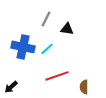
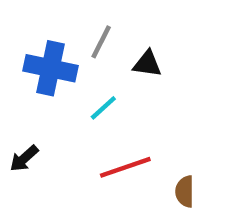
blue cross: (23, 47) -> (50, 68), moved
black arrow: (11, 87) -> (24, 158), moved

